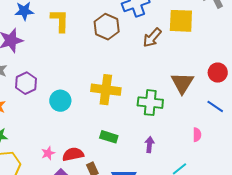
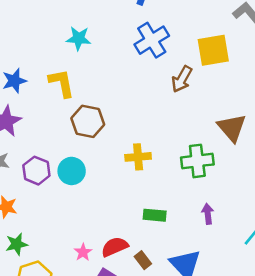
brown hexagon: (107, 27) -> (88, 121), moved
yellow cross: (106, 90) -> (138, 157), size x0.7
cyan circle: (60, 101) -> (72, 171), moved

